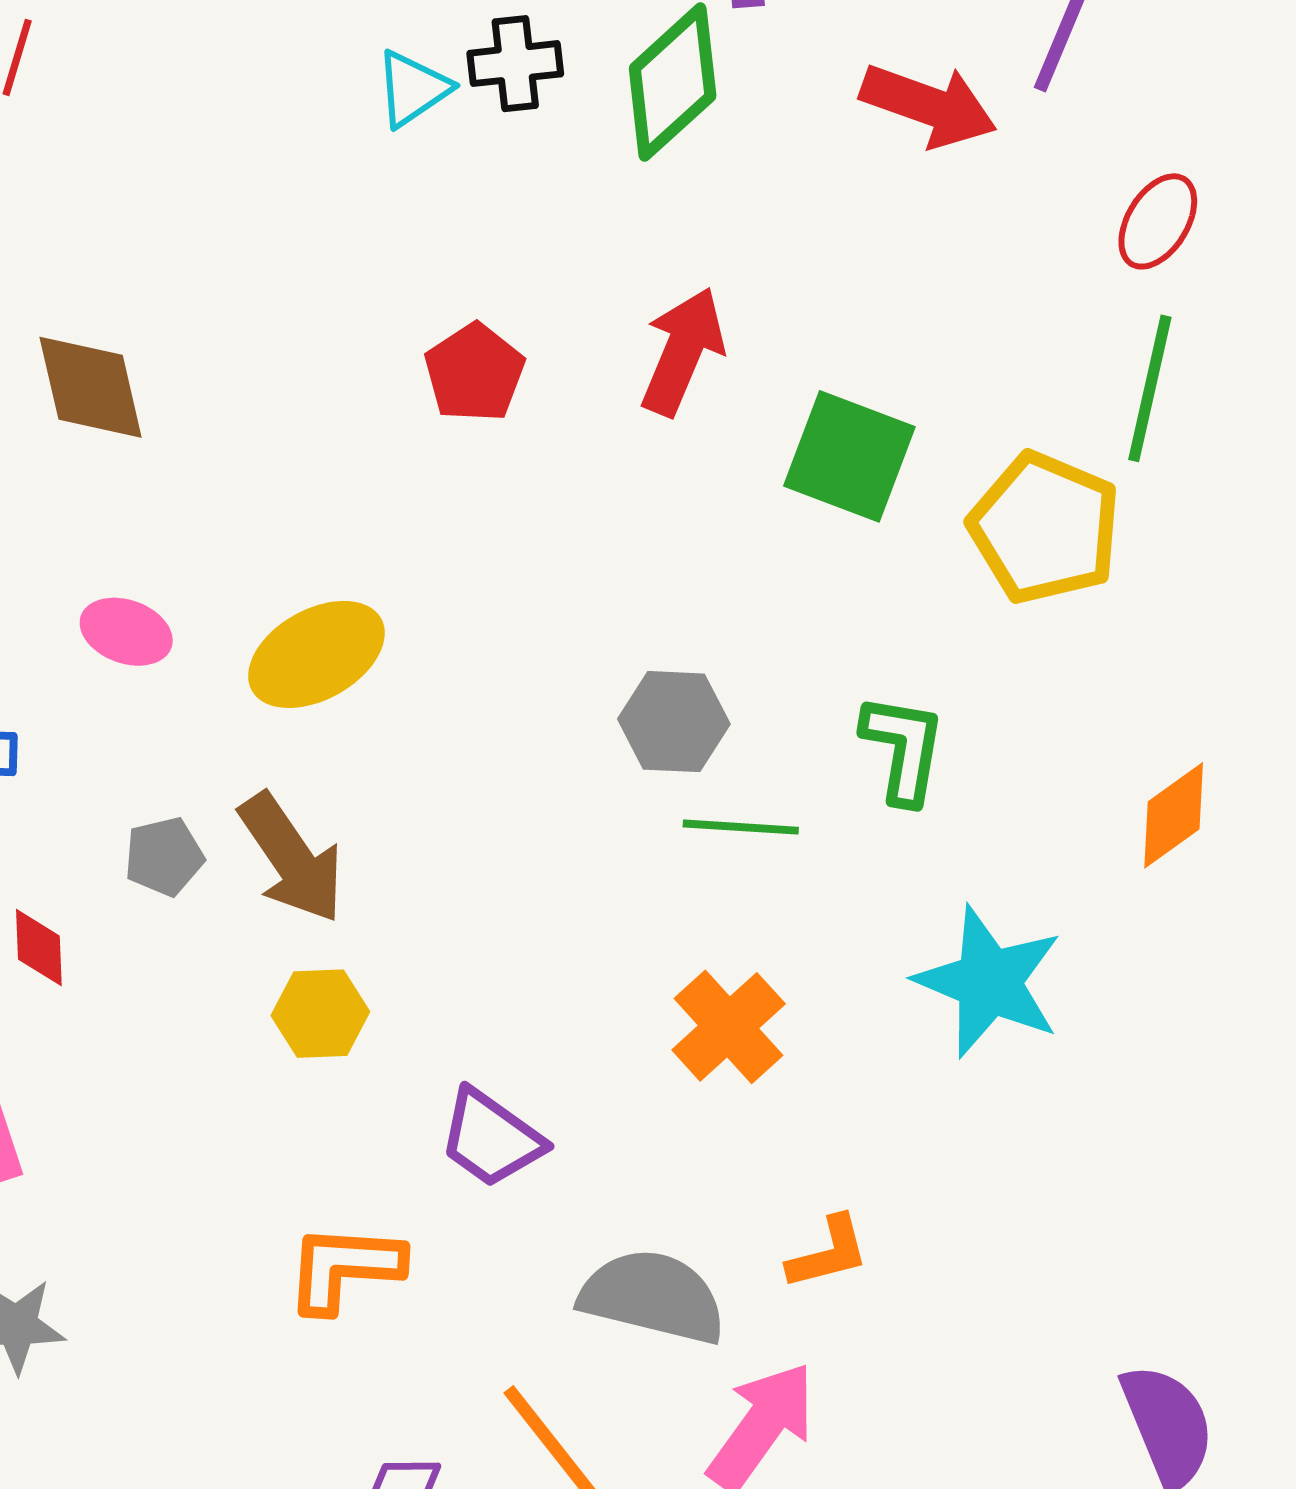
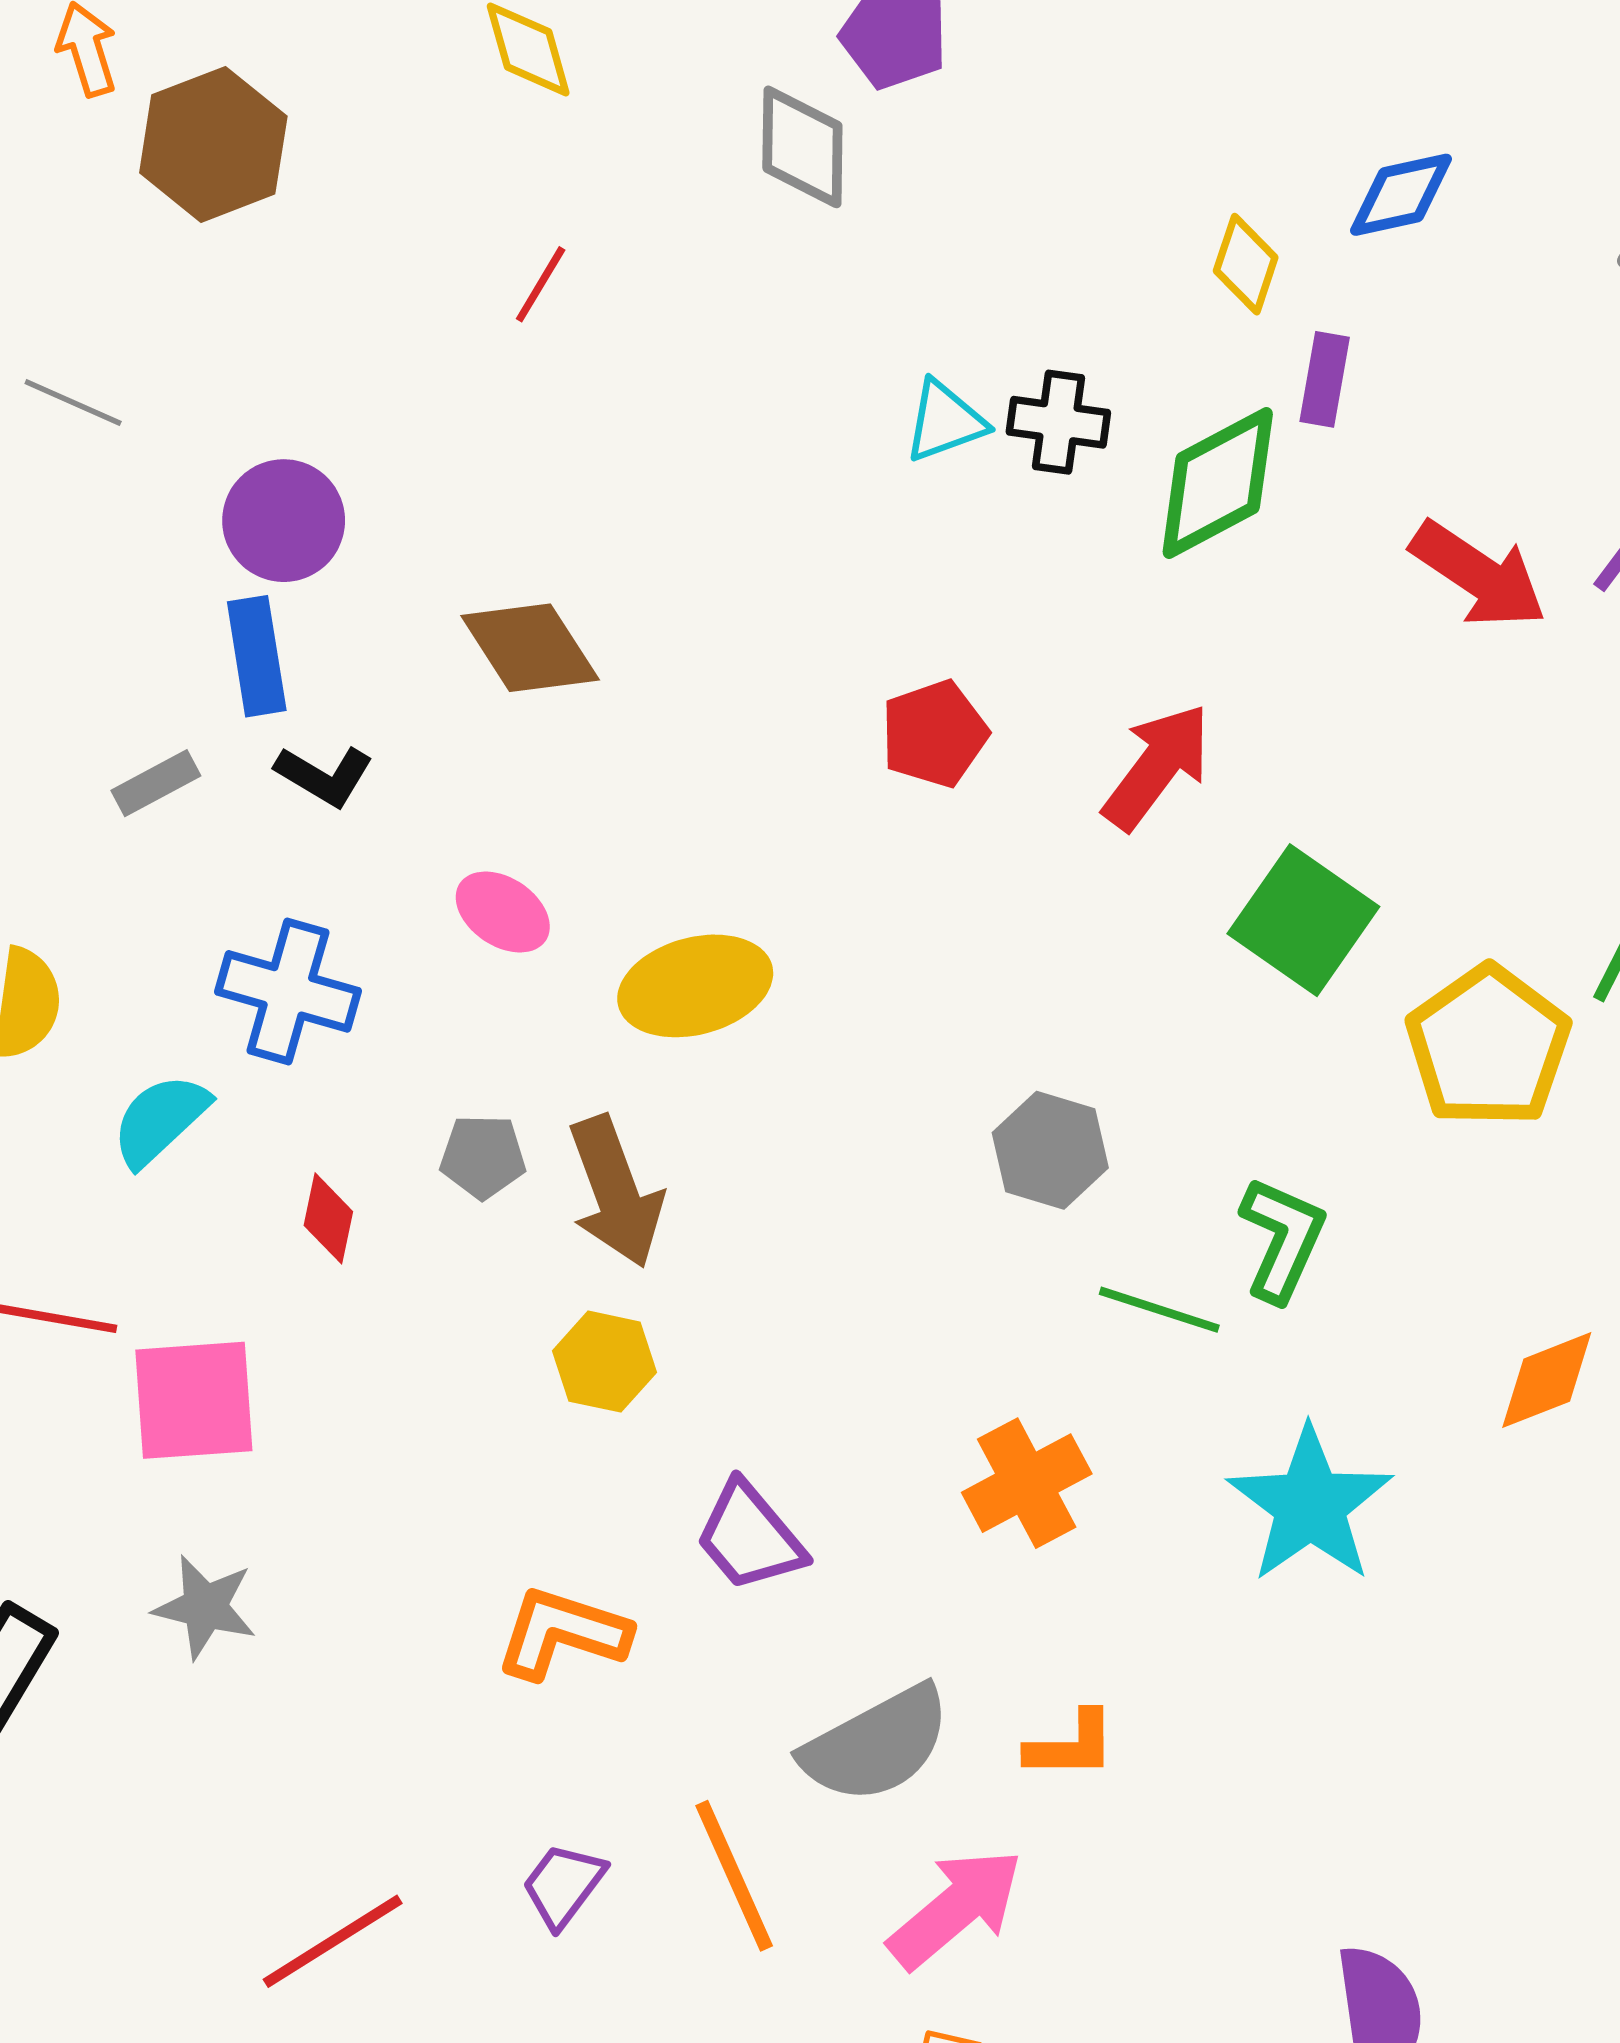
brown diamond: (91, 387) -> (530, 648), turned -34
green line: (741, 827) -> (1159, 1310), moved
gray semicircle: (653, 1297) -> (876, 1744), turned 124

